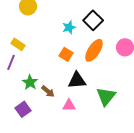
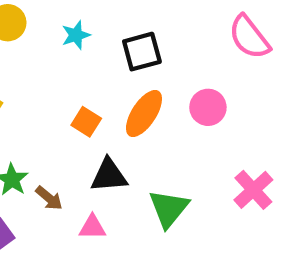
black square: (93, 20) -> (142, 52), turned 30
cyan star: (69, 27) -> (76, 35), moved

